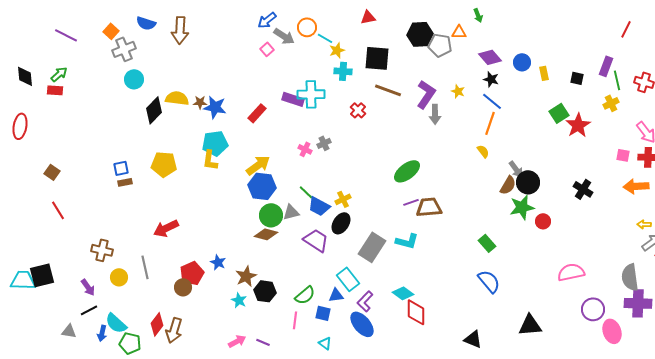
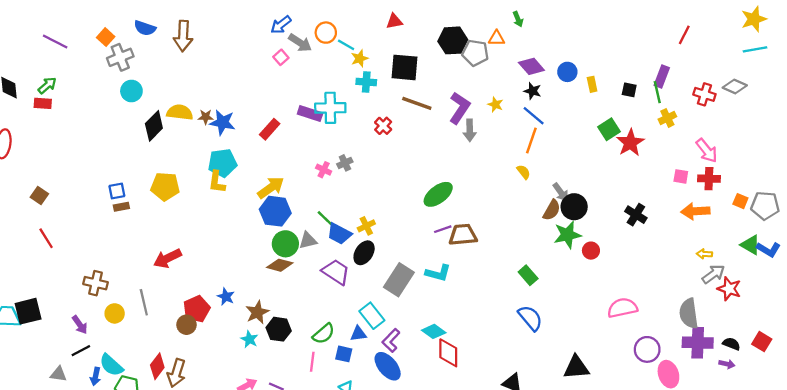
green line: (617, 80) -> (657, 92), moved

